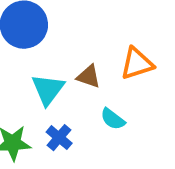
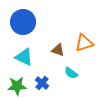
cyan triangle: (48, 89) -> (24, 57), moved, turned -42

